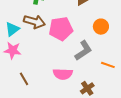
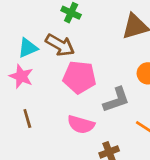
pink pentagon: (61, 29) -> (79, 77), moved

